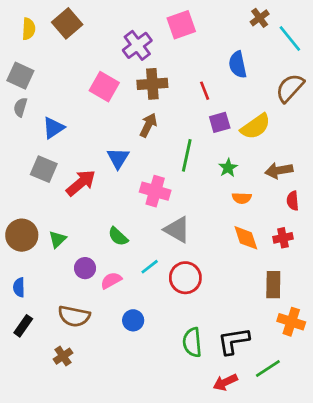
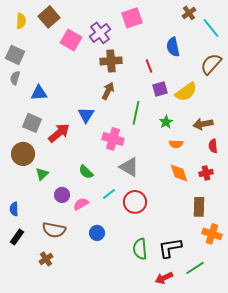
pink square: (104, 87) -> (71, 40), moved
blue triangle: (53, 128) -> (39, 93), turned 30
brown circle: (22, 235) -> (23, 154), moved

